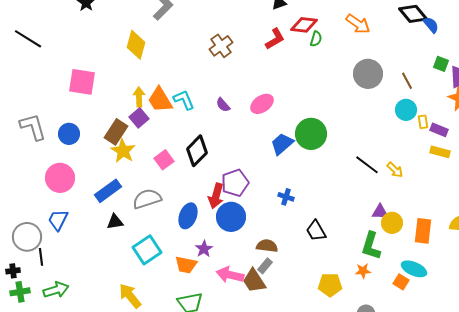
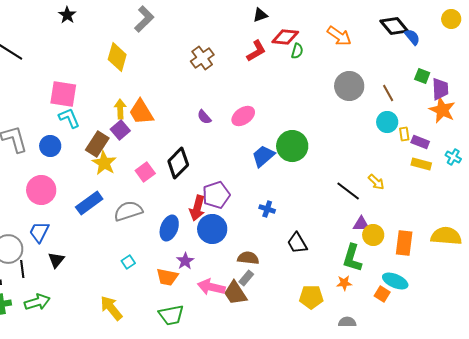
cyan L-shape: (184, 100) -> (69, 118), moved
black line: (367, 165) -> (348, 191), moved
black triangle: (115, 222) -> (56, 260), moved, turned -42
cyan square: (147, 250) -> (128, 262), size x0.5

